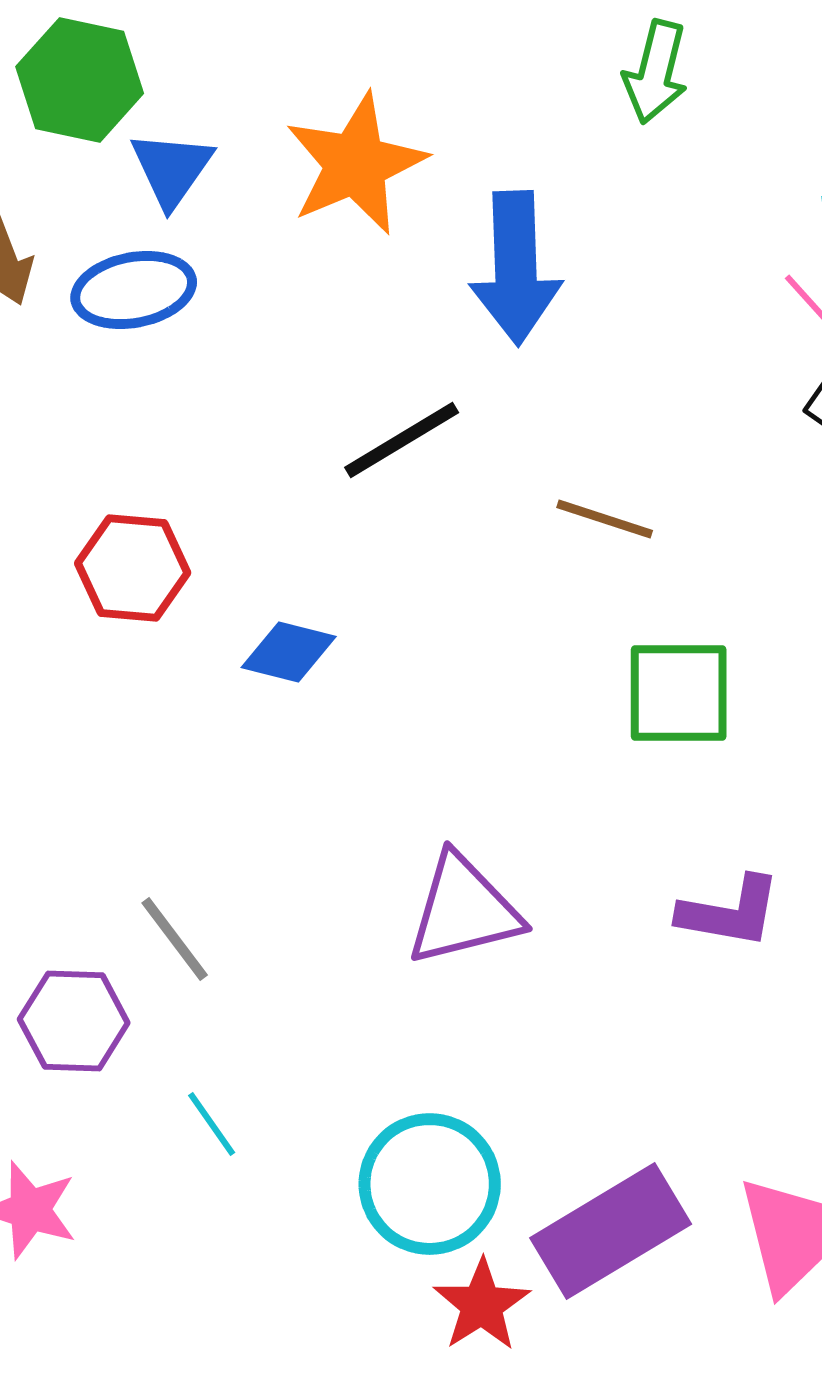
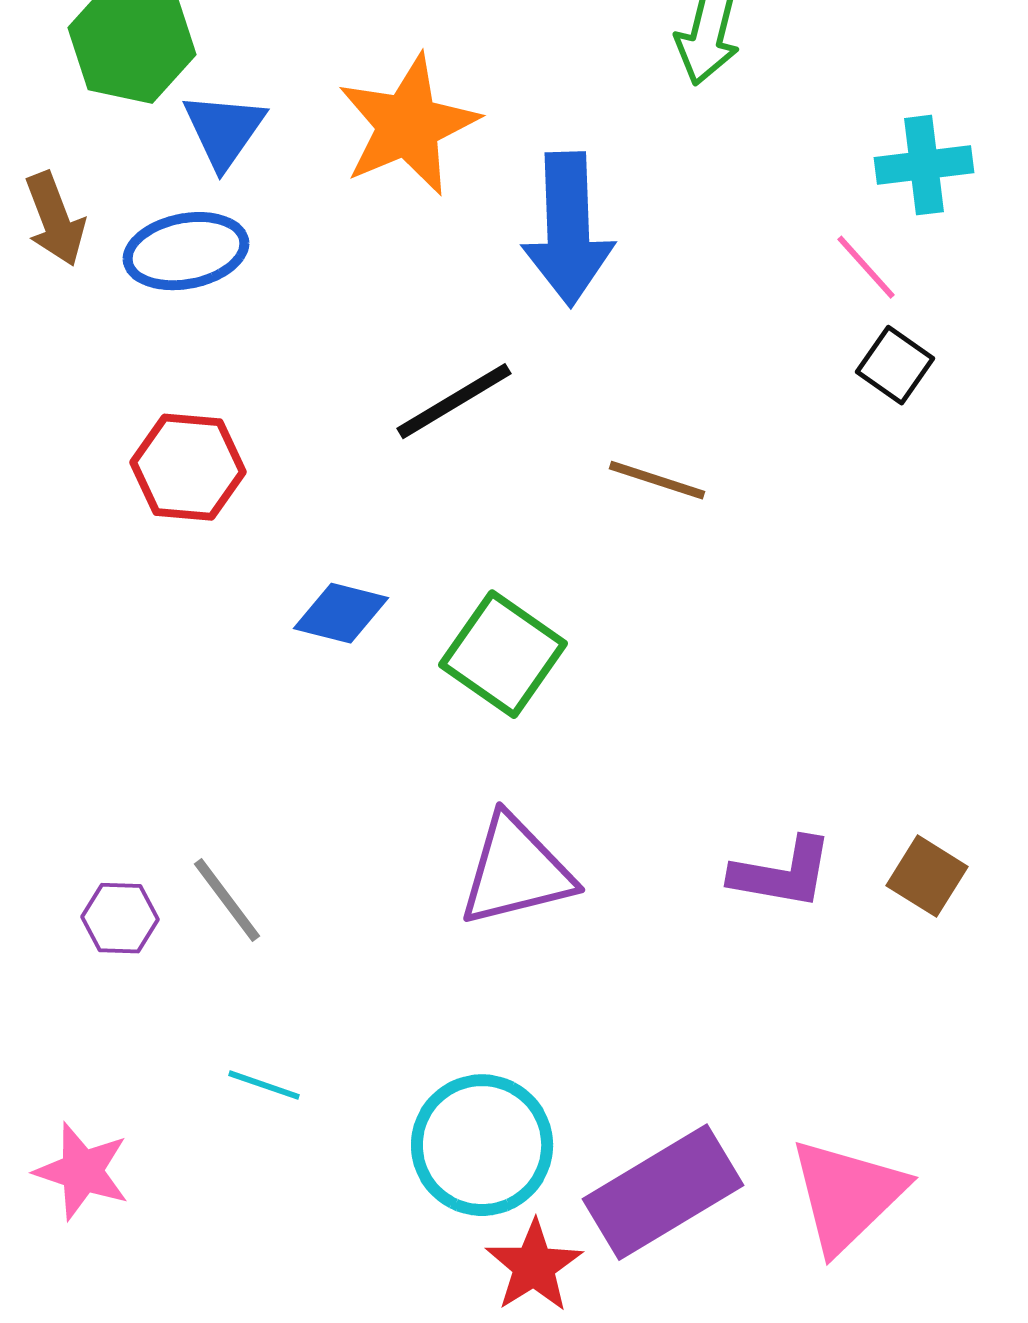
red hexagon: (133, 568) -> (188, 467), moved
green square: (679, 693) -> (503, 654), moved, turned 35
purple hexagon: (74, 1021) -> (120, 918), moved, size x0.7
cyan line: (212, 1124) -> (264, 1085), turned -36

